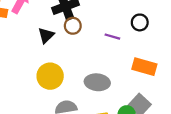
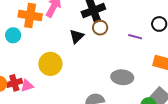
yellow circle: (50, 76) -> (50, 64), moved

